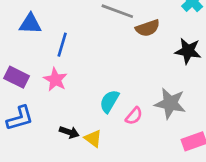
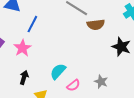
gray star: (170, 103) -> (101, 82), size x0.6
black arrow: (69, 132) -> (24, 77), moved, turned -104

